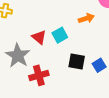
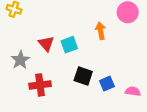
orange arrow: (86, 18) -> (101, 31), turned -91
gray star: (18, 56) -> (20, 60), size x0.7

